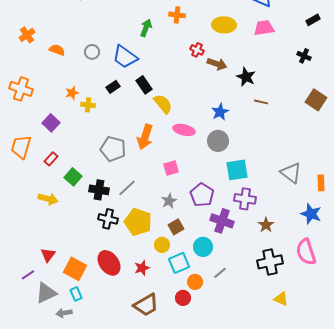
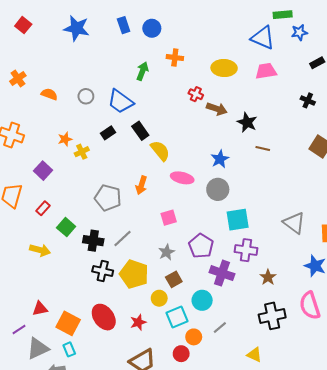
yellow cross: (88, 105) -> (82, 152), turned -32
orange arrow: (145, 137) -> (141, 185), size x0.7
red triangle: (48, 255) -> (40, 309), turned 42
yellow triangle: (281, 299) -> (254, 355), moved

